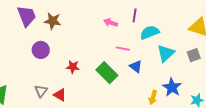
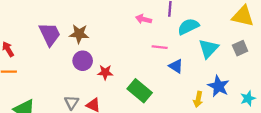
purple trapezoid: (27, 16) -> (50, 34), moved
brown star: (53, 21) -> (79, 34), moved
purple circle: (41, 50) -> (83, 61), moved
green rectangle: (107, 73) -> (140, 91), moved

